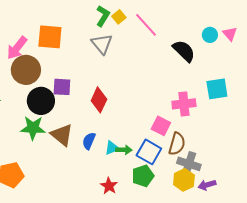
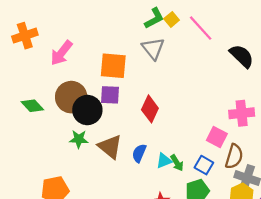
green L-shape: (103, 16) -> (154, 18), turned 30
orange square: (50, 37) -> (113, 66), moved
brown circle: (26, 70) -> (71, 97), moved
green star: (33, 128) -> (79, 139), size x0.7
green arrow: (124, 150) -> (177, 163), turned 56
blue square: (149, 152) -> (204, 165), size x0.7

